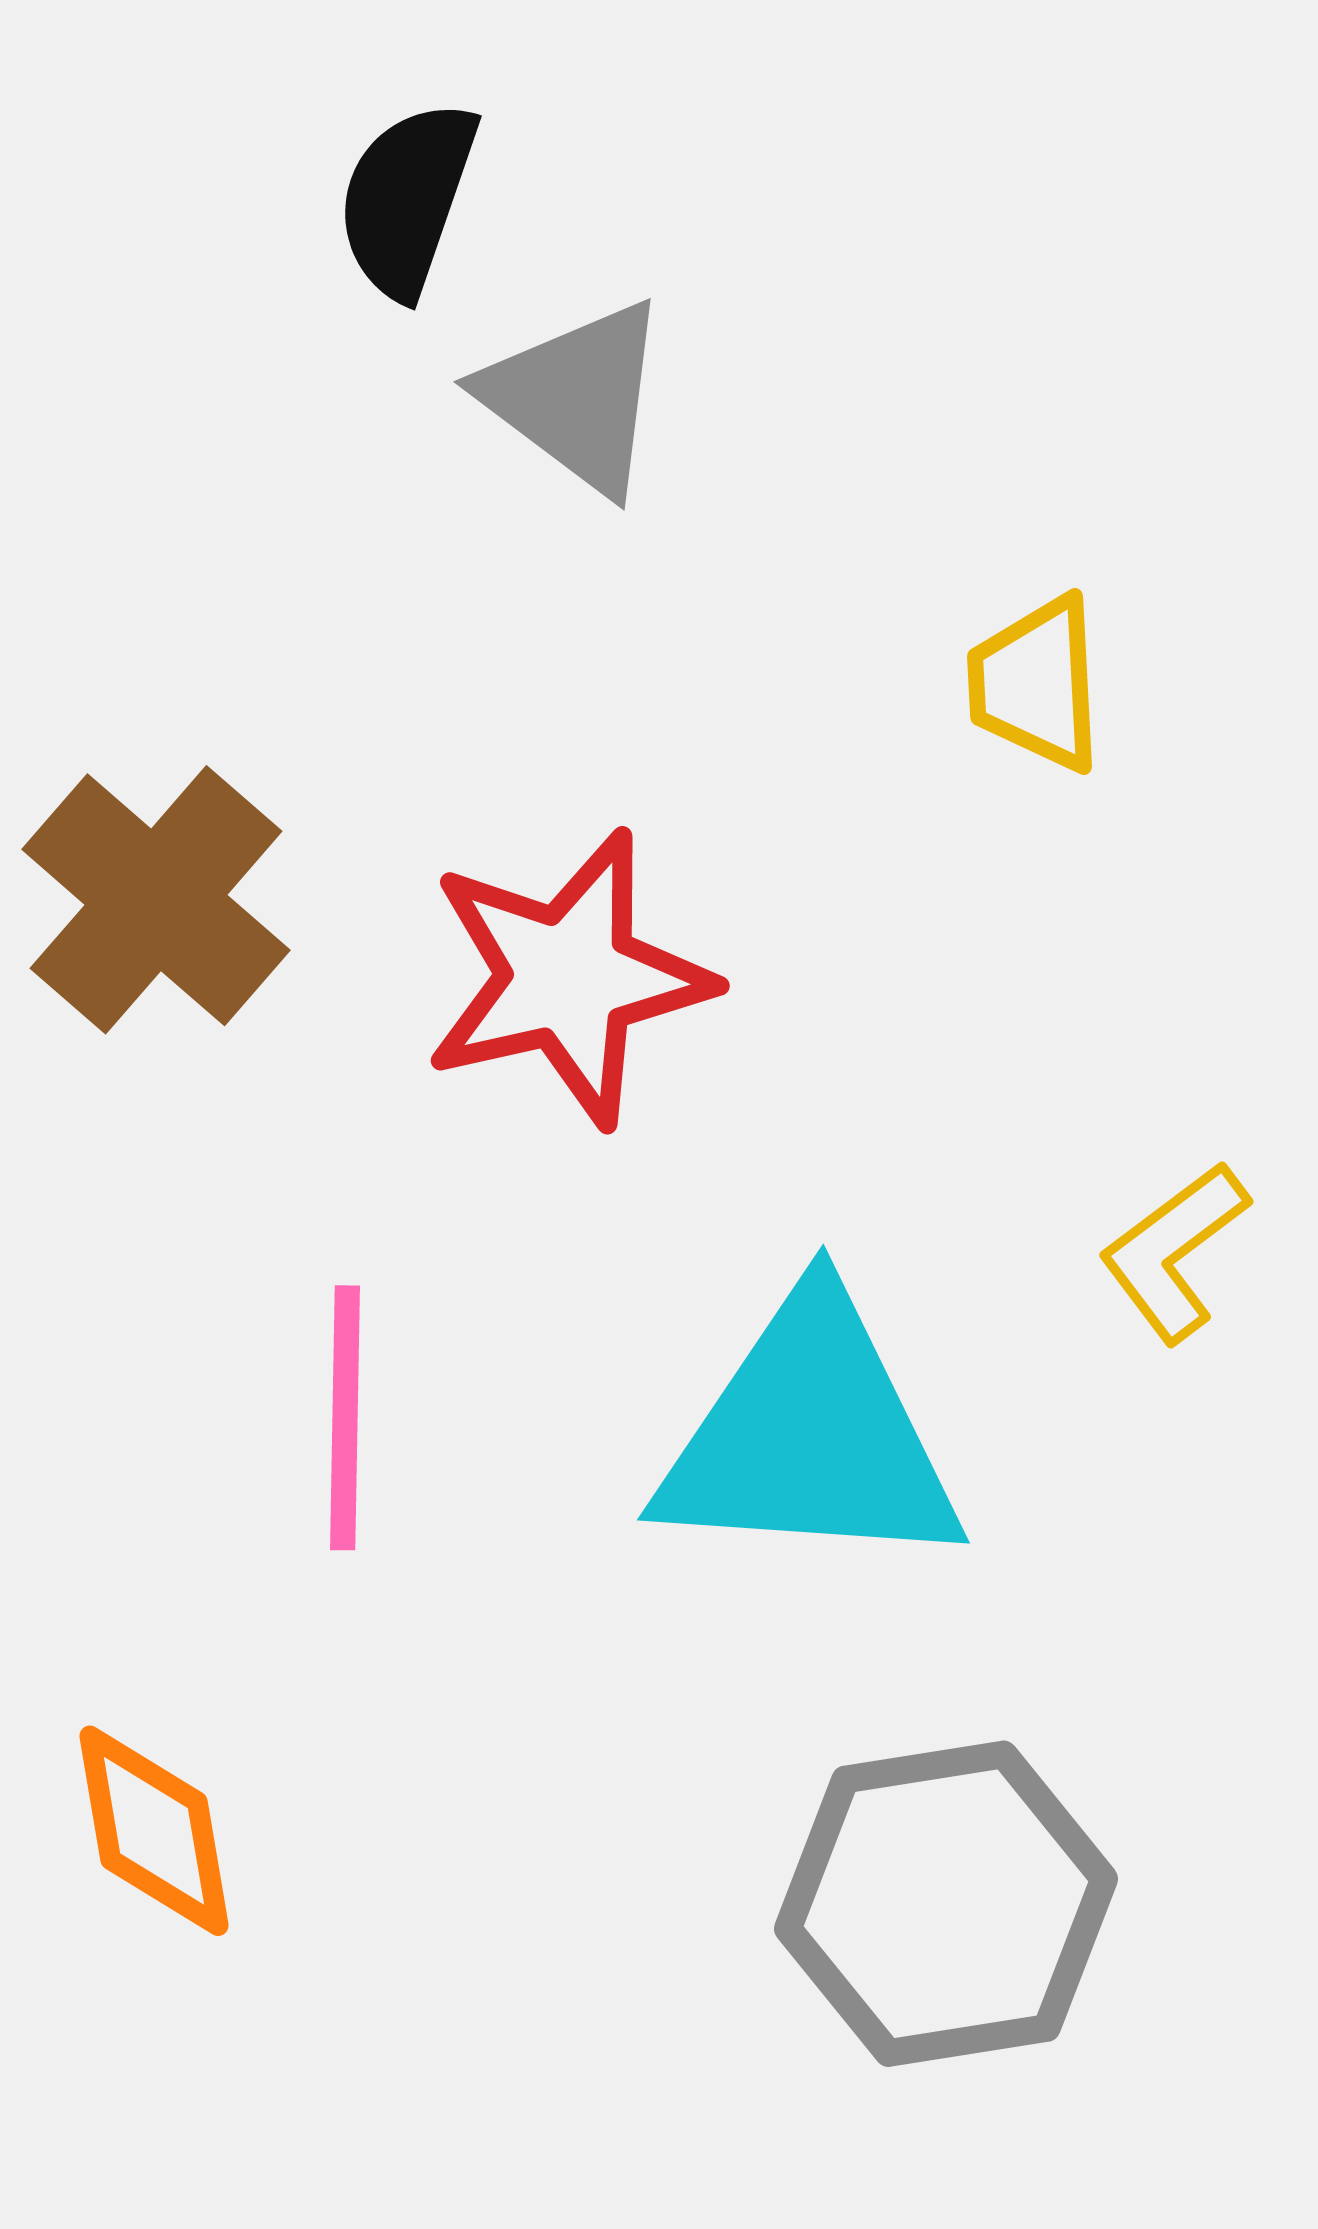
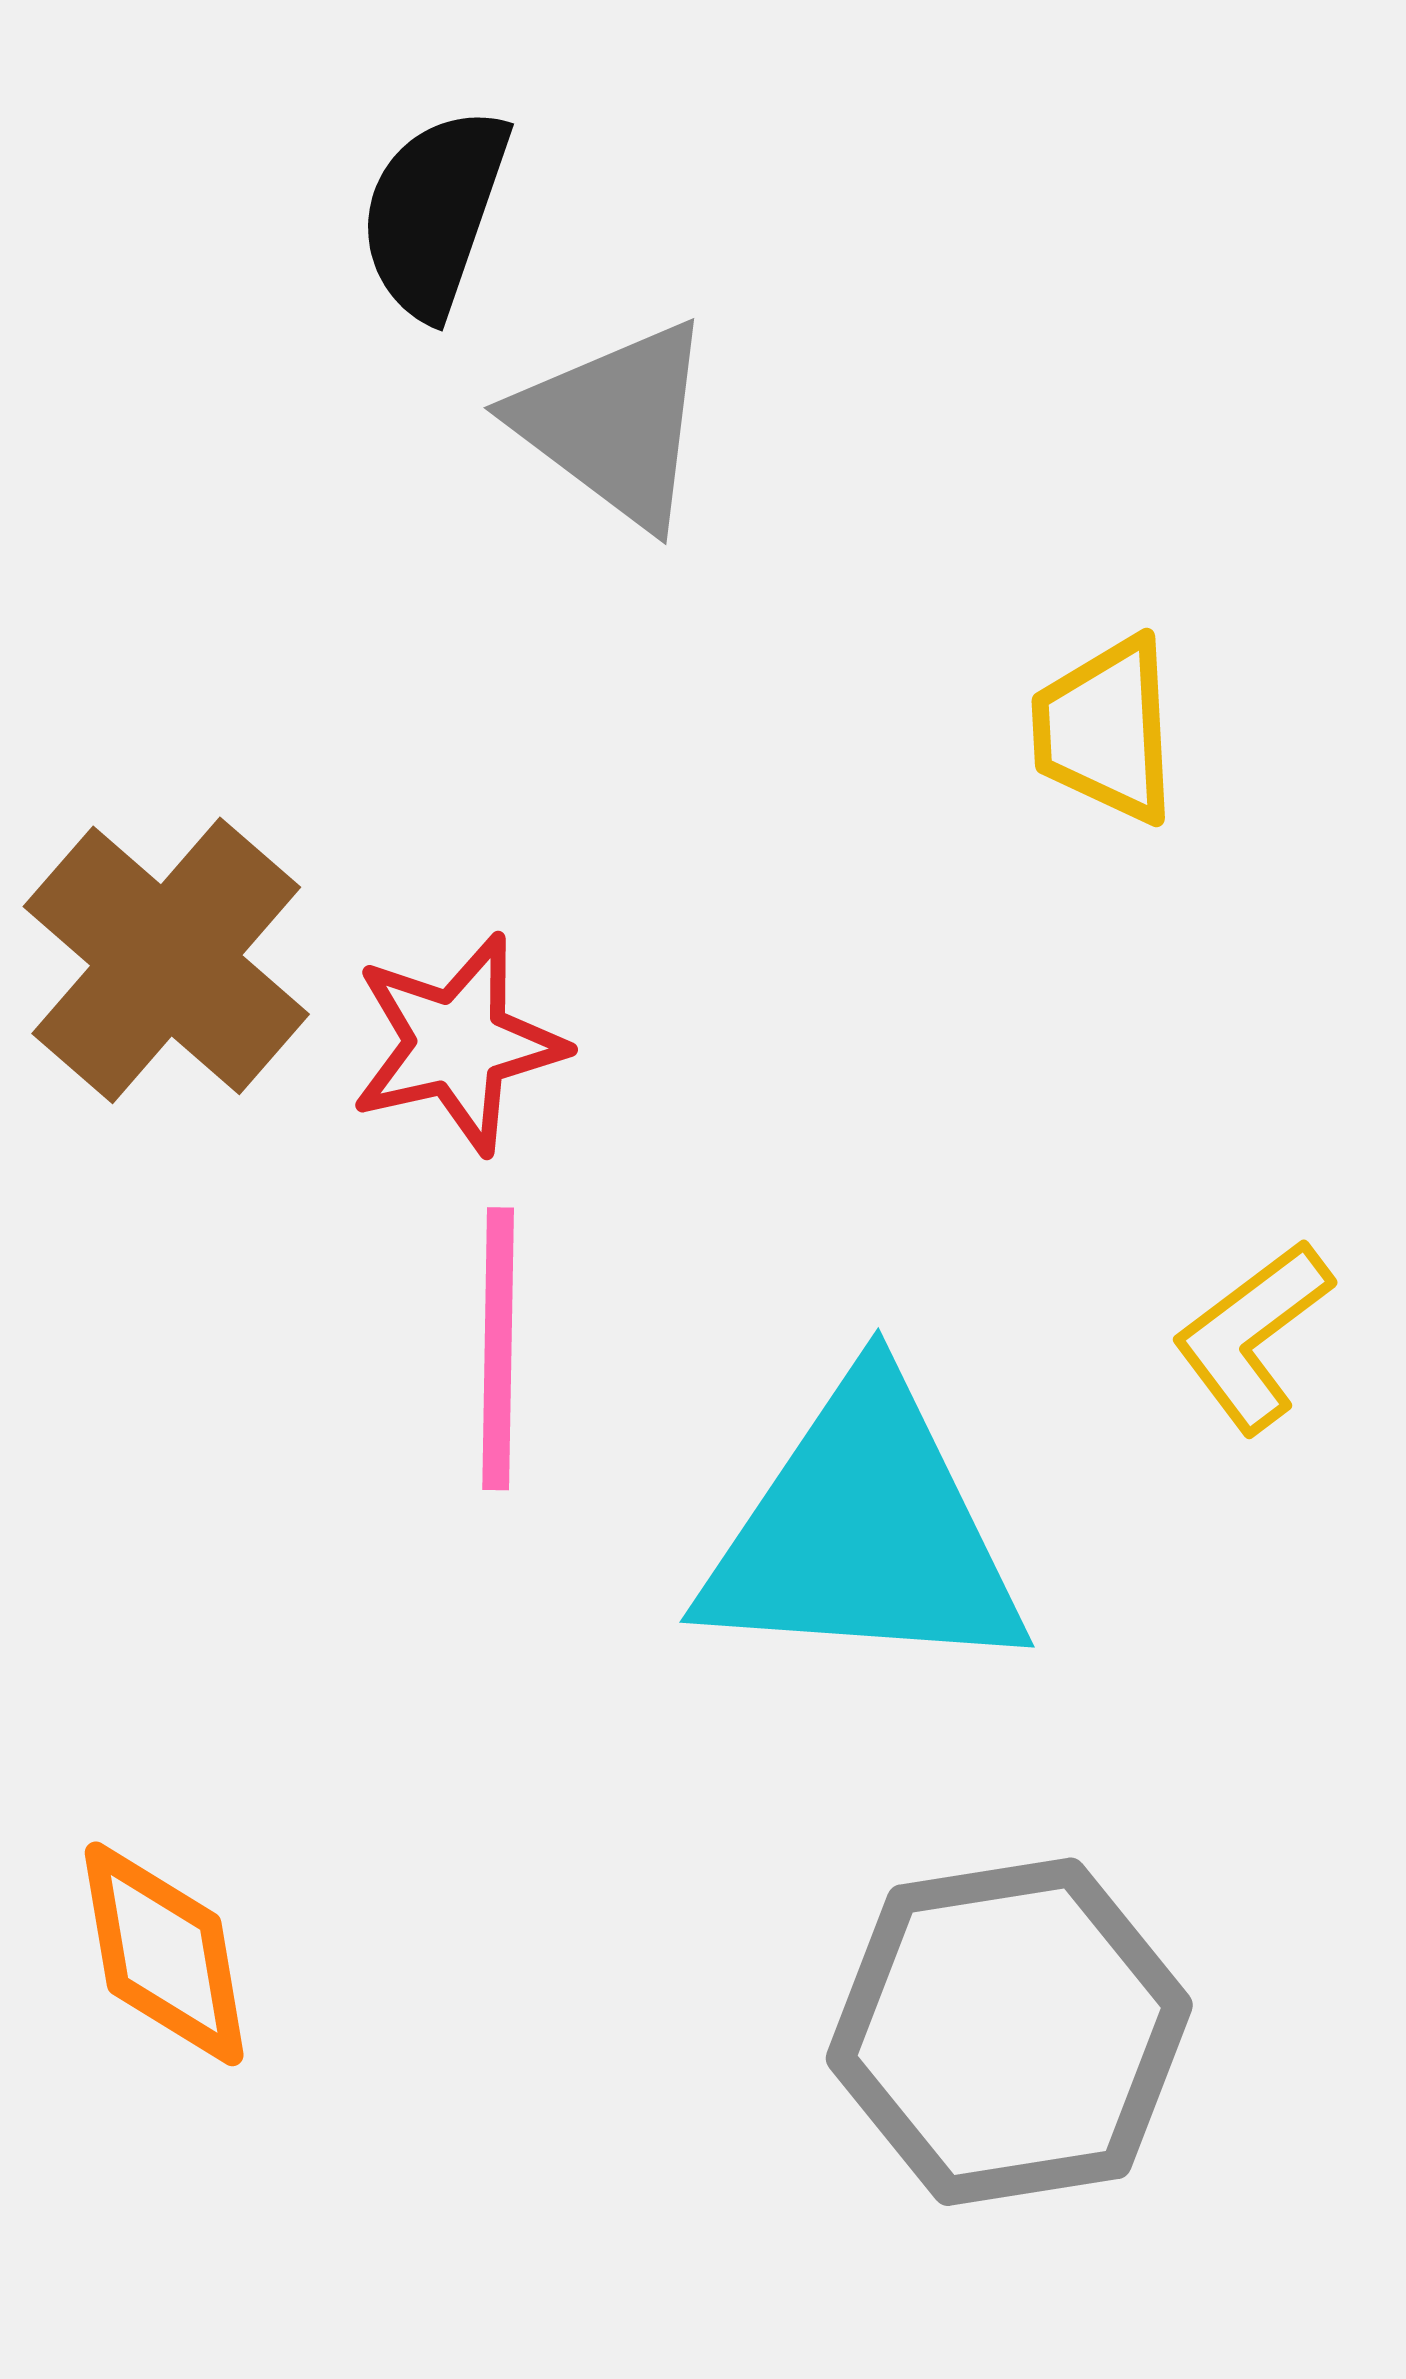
red star: (568, 978) -> (458, 1044), moved, size x0.7
pink line: (345, 1418) -> (498, 1349), moved

